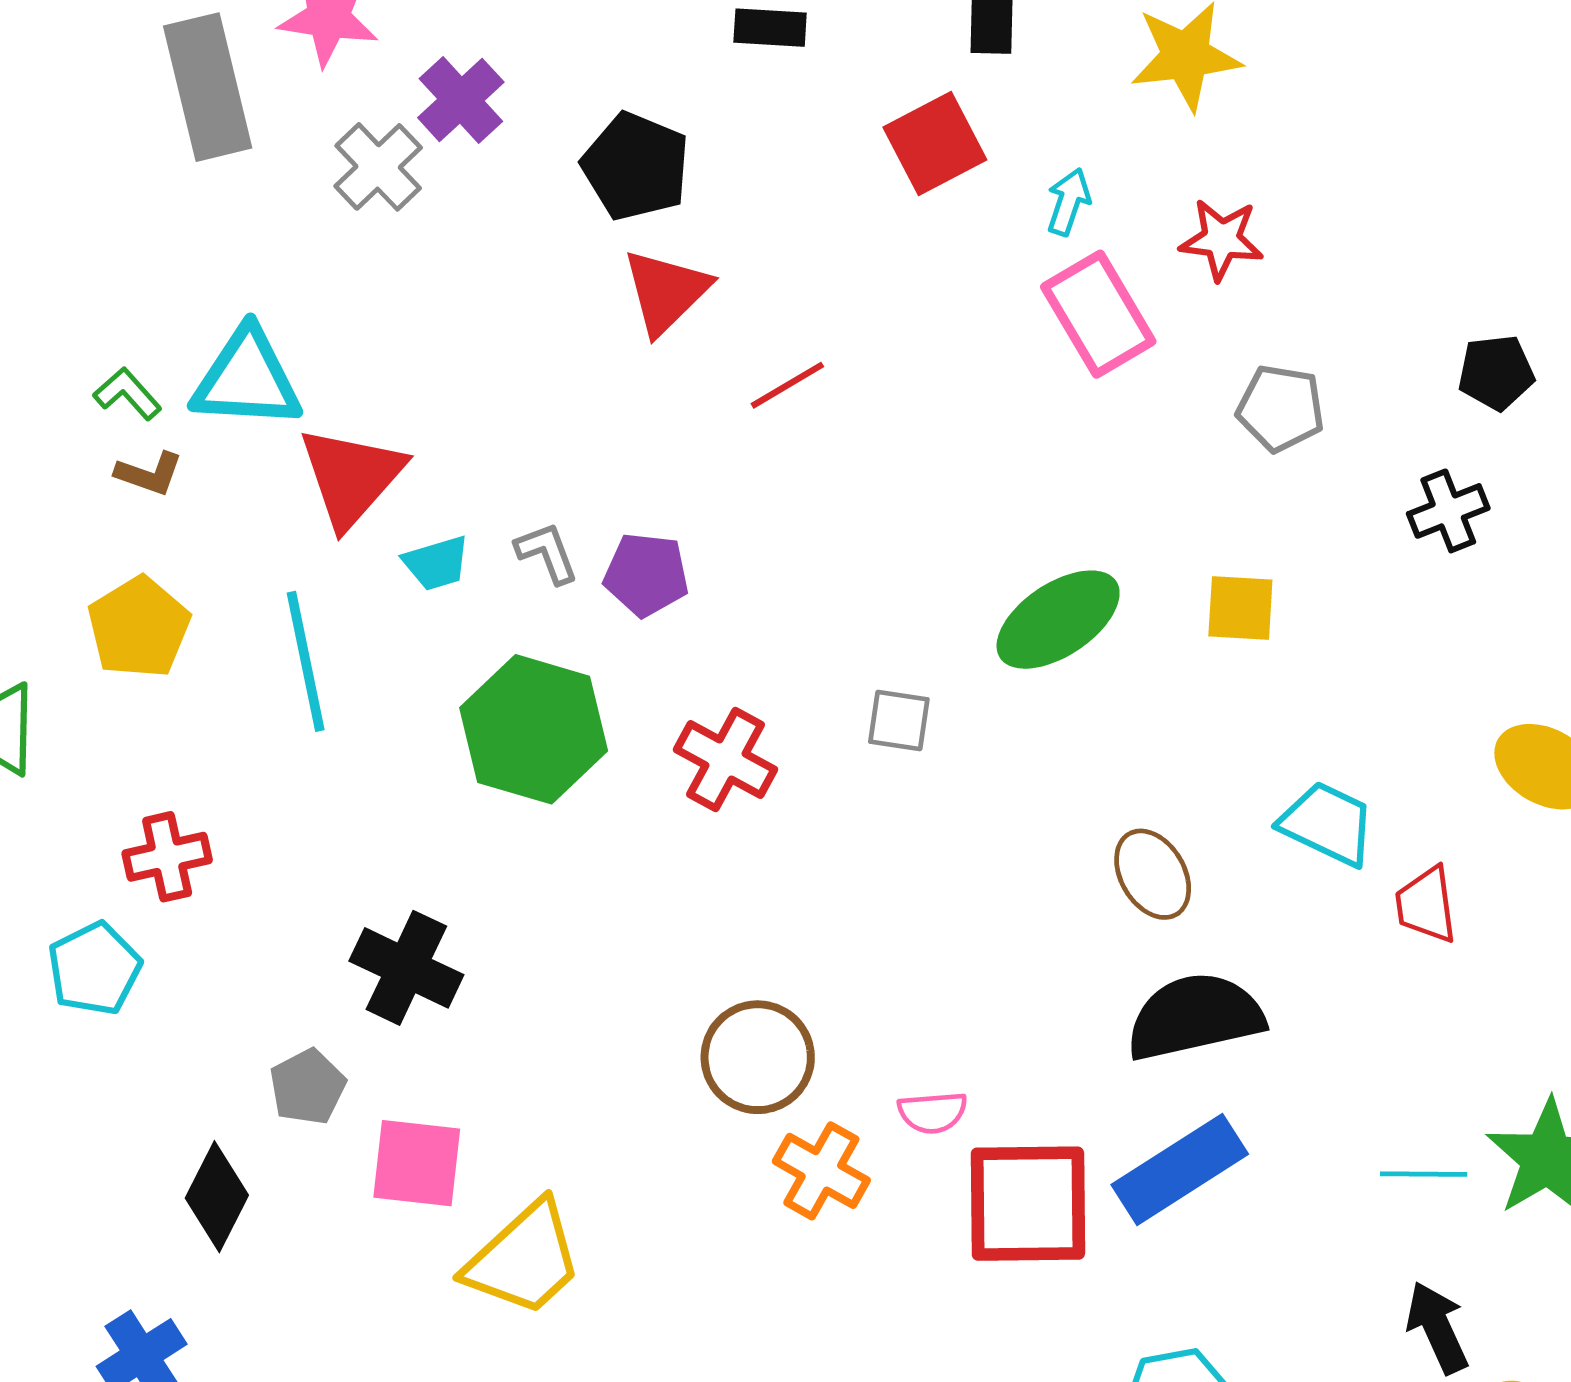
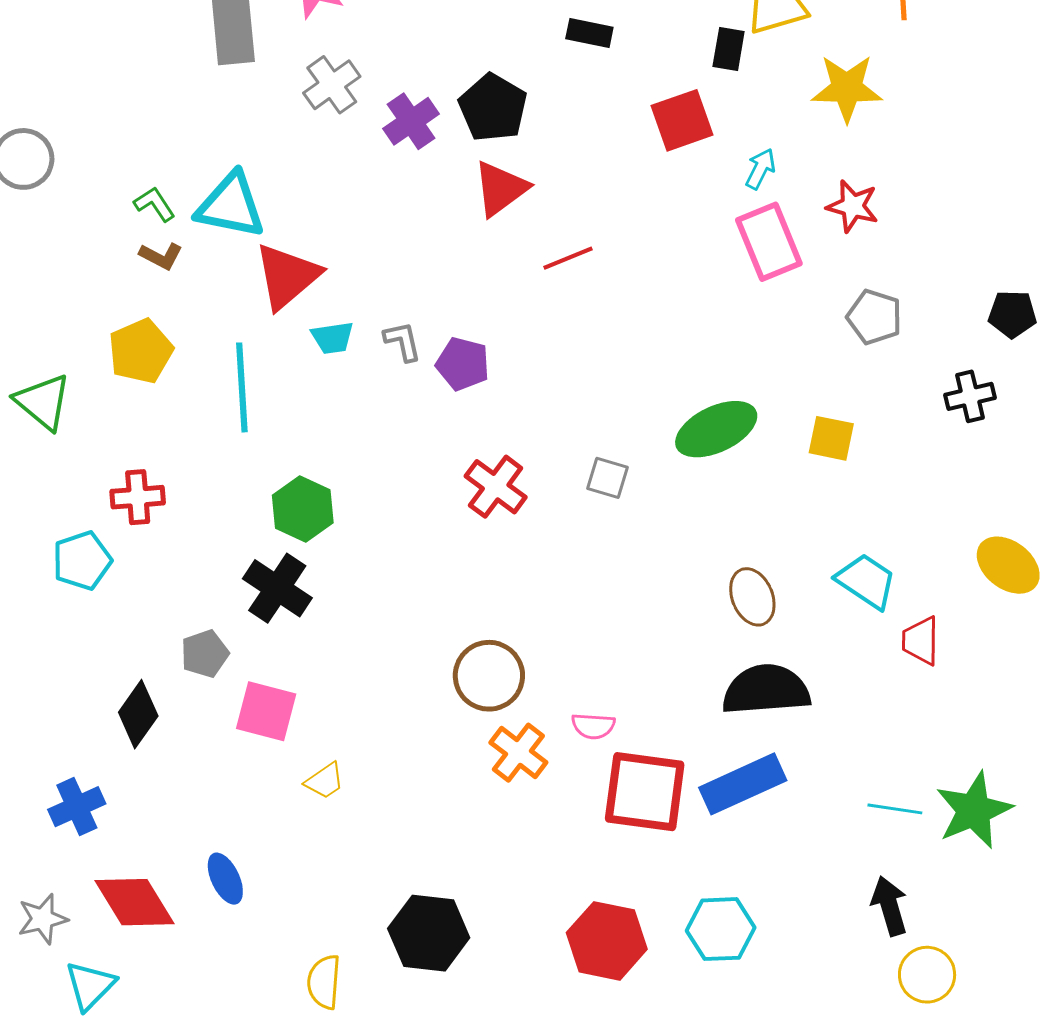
purple cross: (461, 100) -> (411, 121), moved
green hexagon: (534, 729) -> (303, 509), moved, size x0.7
yellow trapezoid: (524, 1259) -> (325, 781), size x0.5

